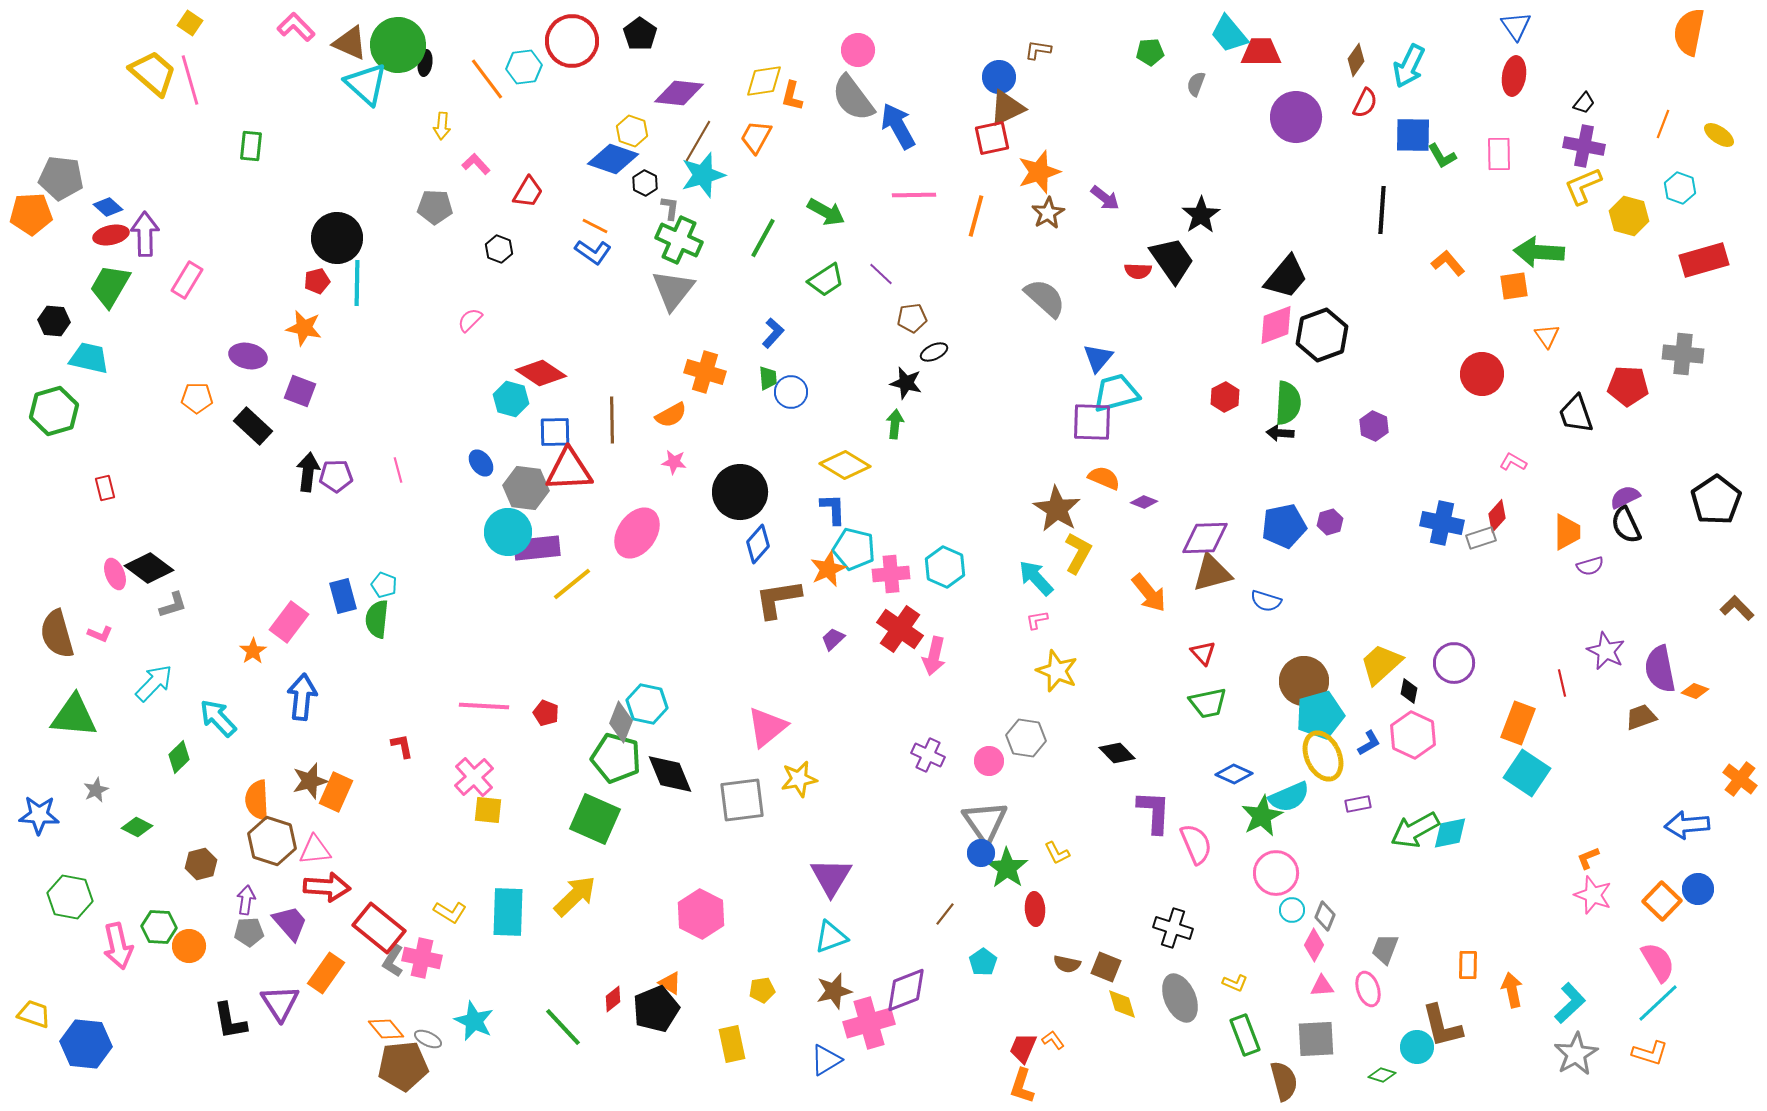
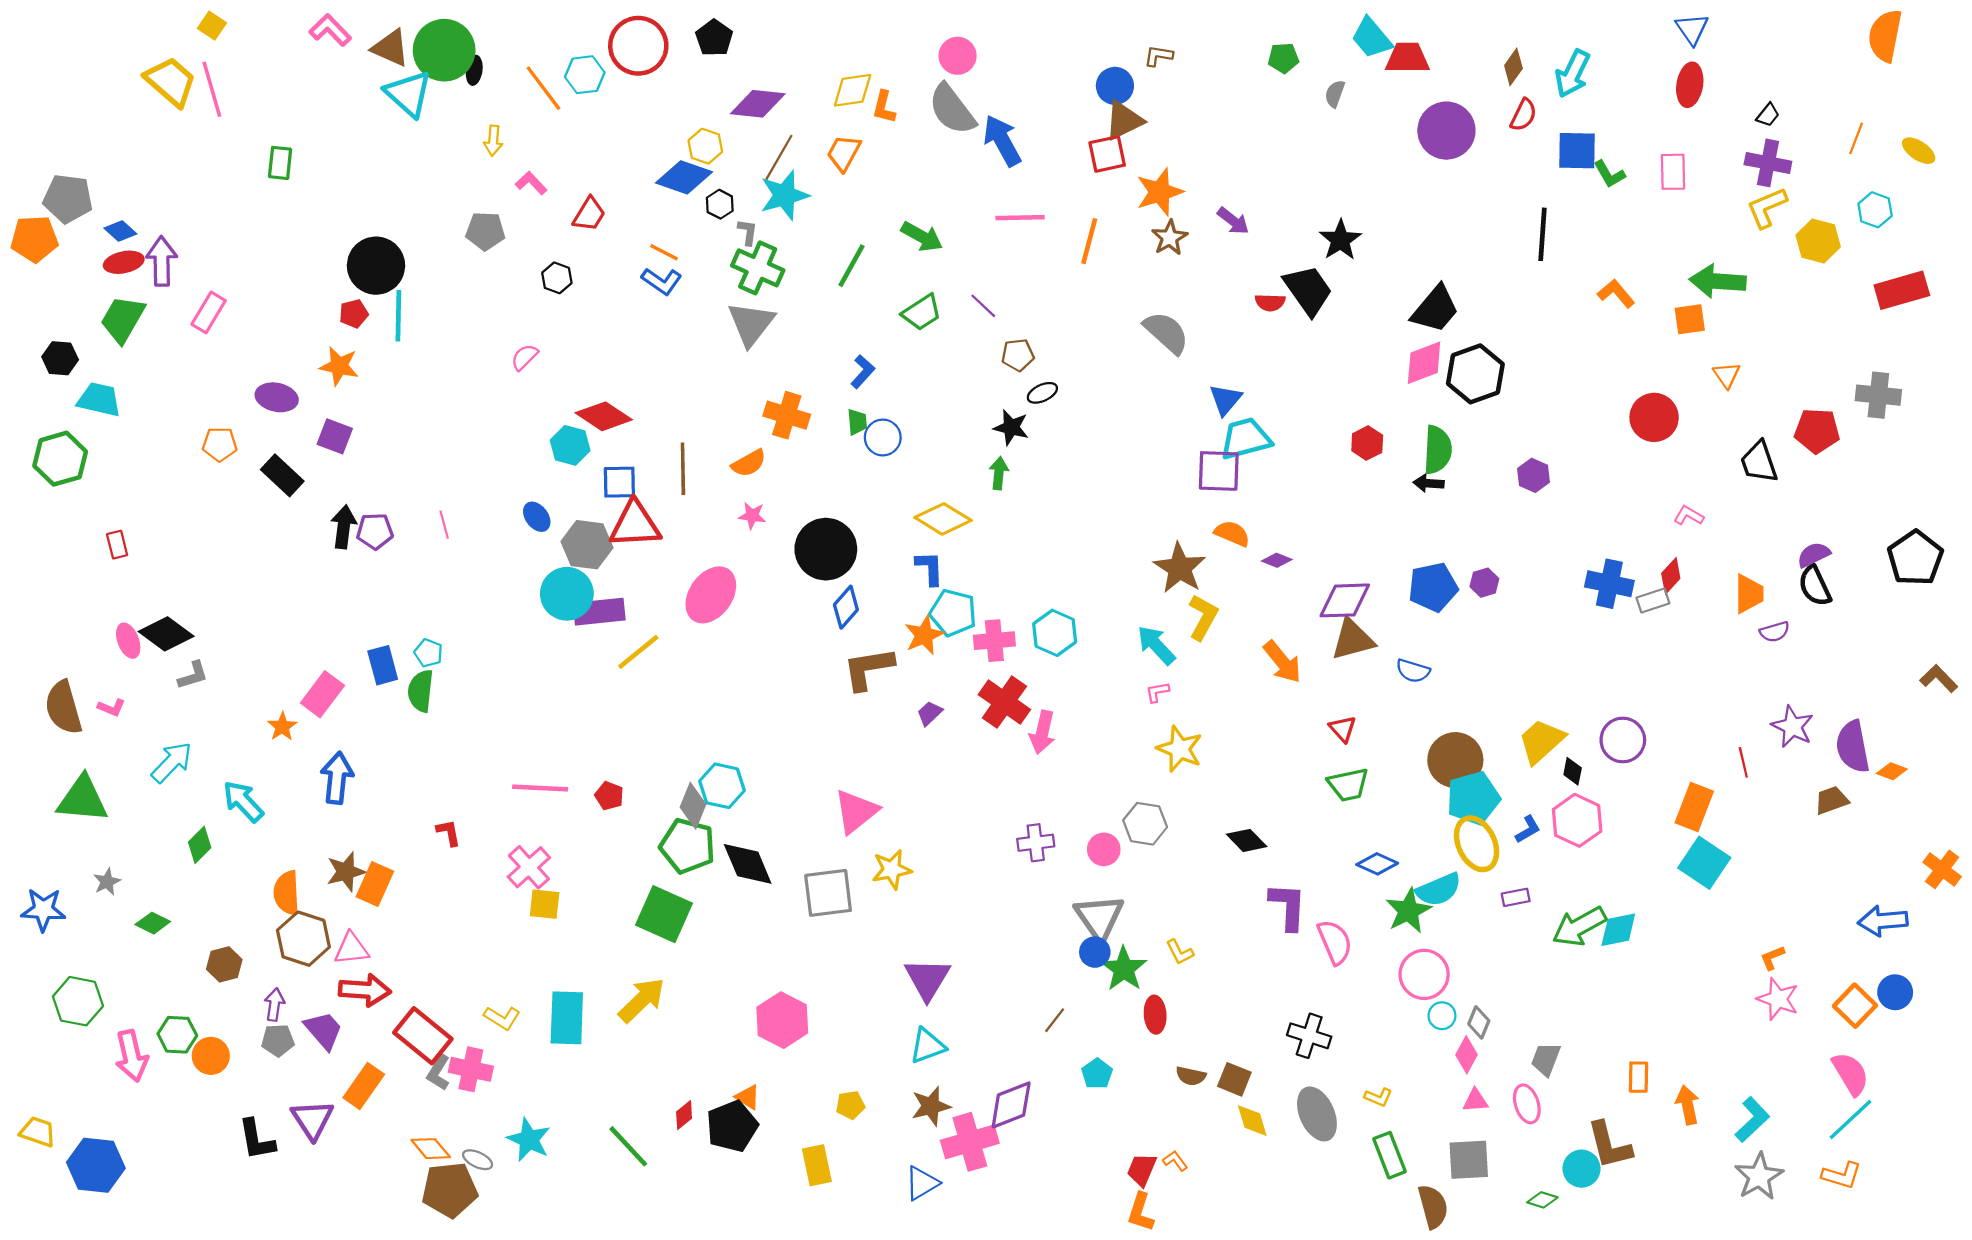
purple cross: (928, 755) -> (1036, 843), turned -32

